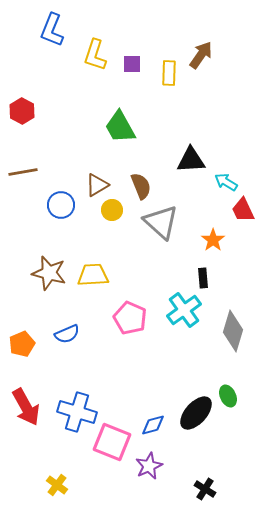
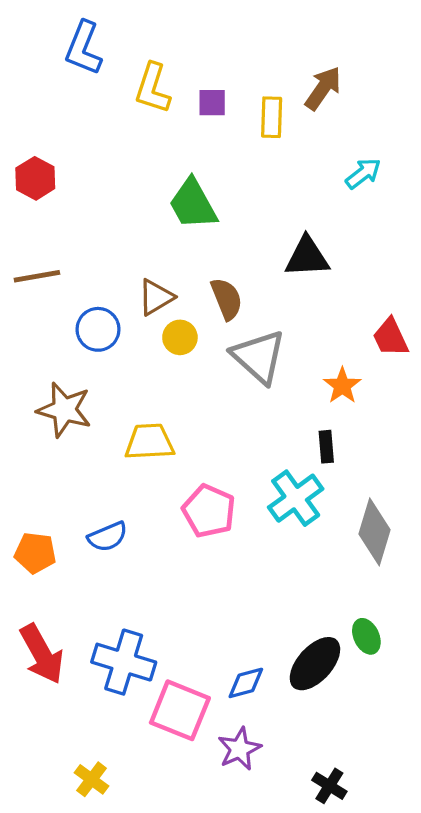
cyan arrow: (226, 182) -> (363, 173), moved, turned 110
brown star: (49, 273) -> (64, 410), moved
orange pentagon: (22, 344) -> (35, 553), turned 30

